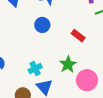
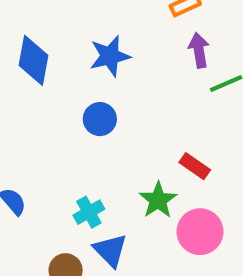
red rectangle: (78, 36) -> (195, 166), moved

